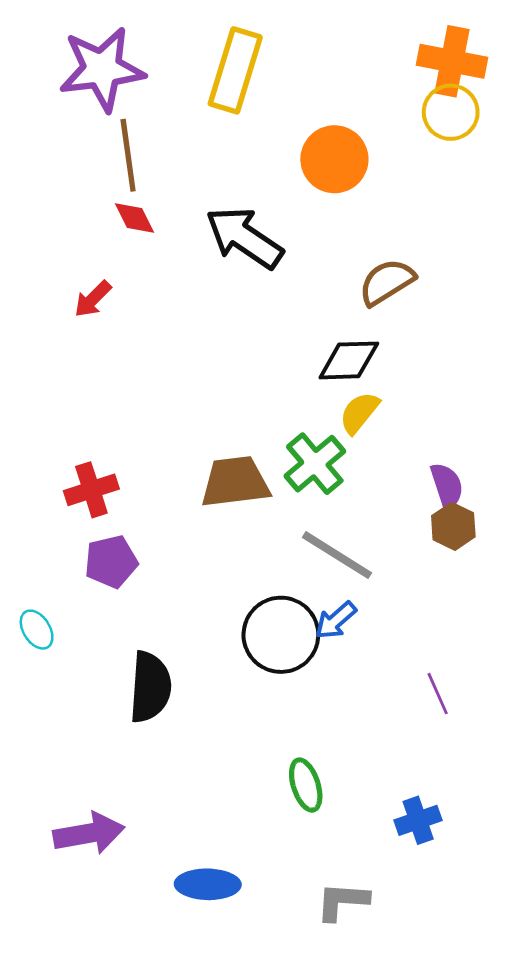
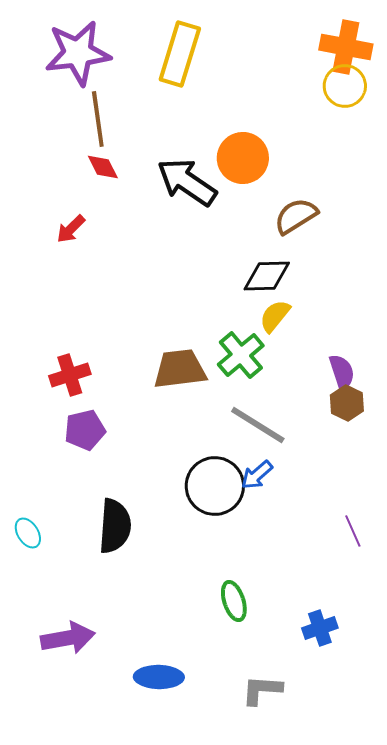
orange circle: (334, 159) -> (243, 158), moved
cyan ellipse: (37, 630) -> (28, 533), moved
purple line: (438, 694) -> (353, 531), moved

